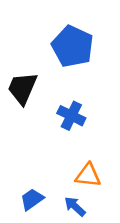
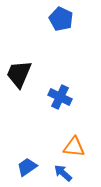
blue pentagon: (73, 46) -> (61, 19), moved, size x0.7

